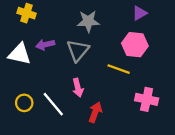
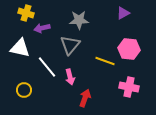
purple arrow: (45, 45) -> (42, 28), moved
pink hexagon: (135, 45) -> (129, 49), moved
white line: (53, 104) -> (47, 67), moved

